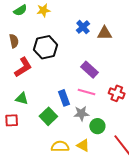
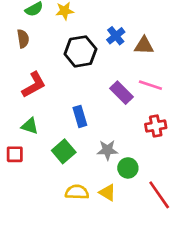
brown semicircle: (14, 41) -> (23, 39), moved
black hexagon: (46, 47) -> (80, 51), moved
pink line: (87, 92) -> (150, 85), moved
red cross: (117, 93) -> (156, 126), turned -35
blue rectangle: (64, 98) -> (80, 116), moved

